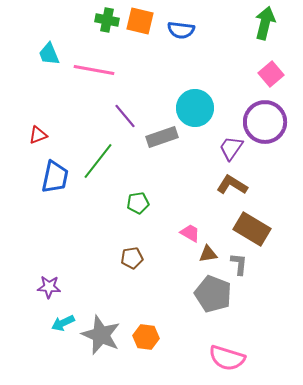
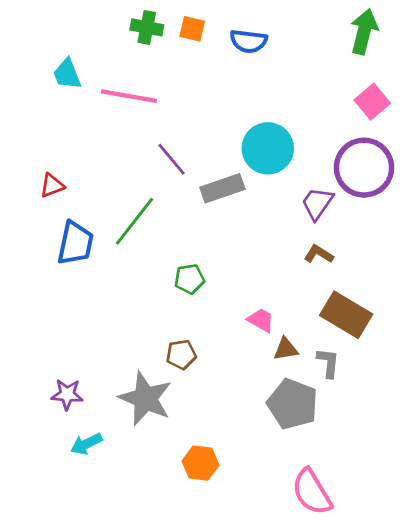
orange square: (140, 21) -> (192, 29), size x0.7
brown L-shape: (232, 185) -> (319, 254), size x0.7
gray star: (101, 335) -> (145, 399), moved
pink semicircle: (227, 358) -> (312, 492), turned 42

